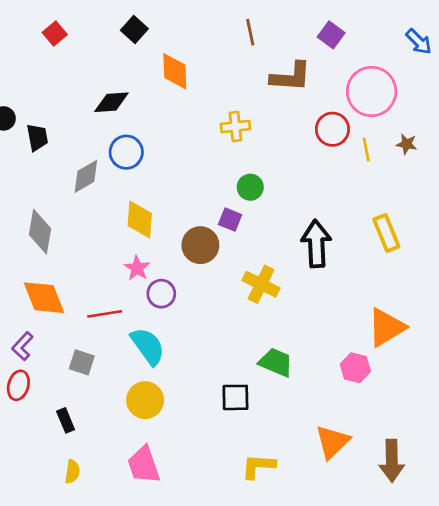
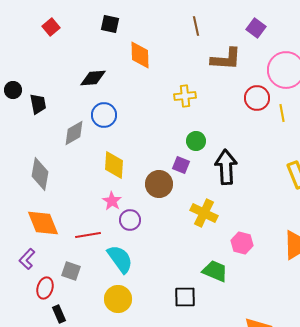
black square: (134, 29) -> (110, 24), turned -30
black arrow: (316, 244) -> (226, 167), moved
pink hexagon: (355, 368) -> (242, 243), moved
red ellipse: (18, 385) -> (45, 288), moved

